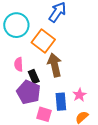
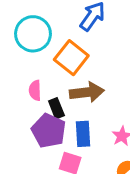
brown arrow: (55, 65) -> (87, 92), turned 95
blue rectangle: (61, 102) -> (83, 134), moved

